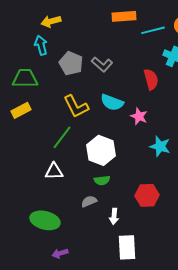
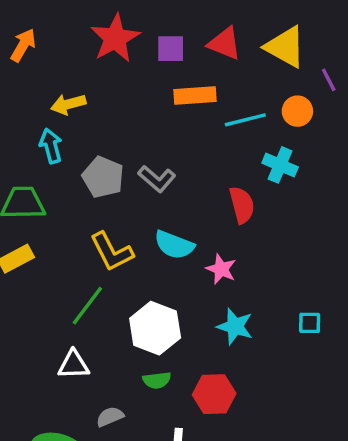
cyan star: (160, 146) -> (235, 326), moved
red hexagon: (147, 195) -> (214, 394), moved
gray semicircle: (89, 201) -> (110, 417), moved

